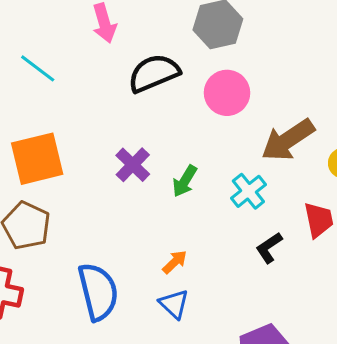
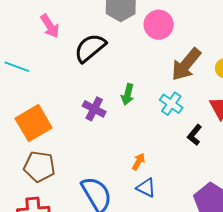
pink circle: (227, 93) -> (159, 25), moved
green arrow: (185, 181) -> (128, 94), moved

